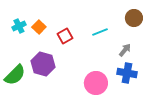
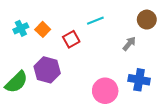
cyan line: (100, 32) -> (95, 21), moved
gray arrow: (125, 50) -> (129, 44), moved

